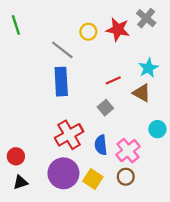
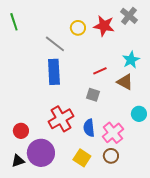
gray square: (105, 108) -> (93, 95), turned -32
red circle: (16, 156) -> (21, 131), moved
purple circle: (63, 173) -> (41, 153), moved

